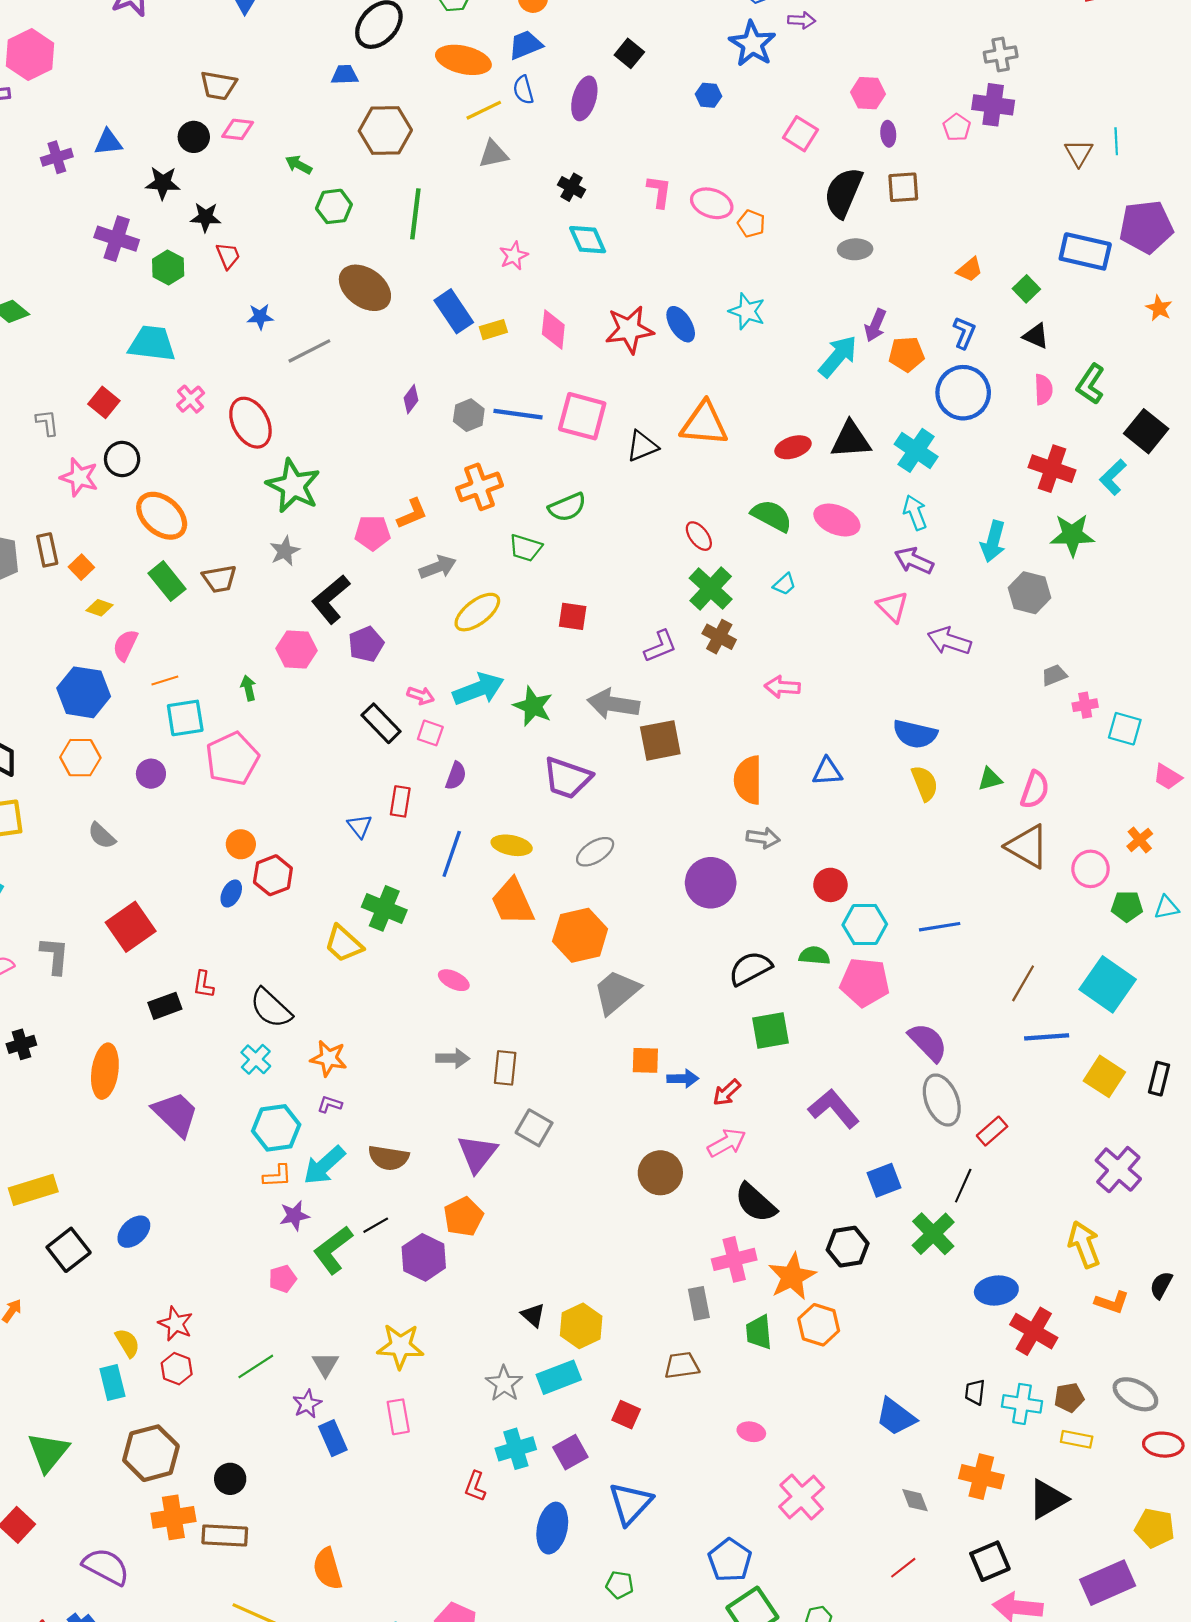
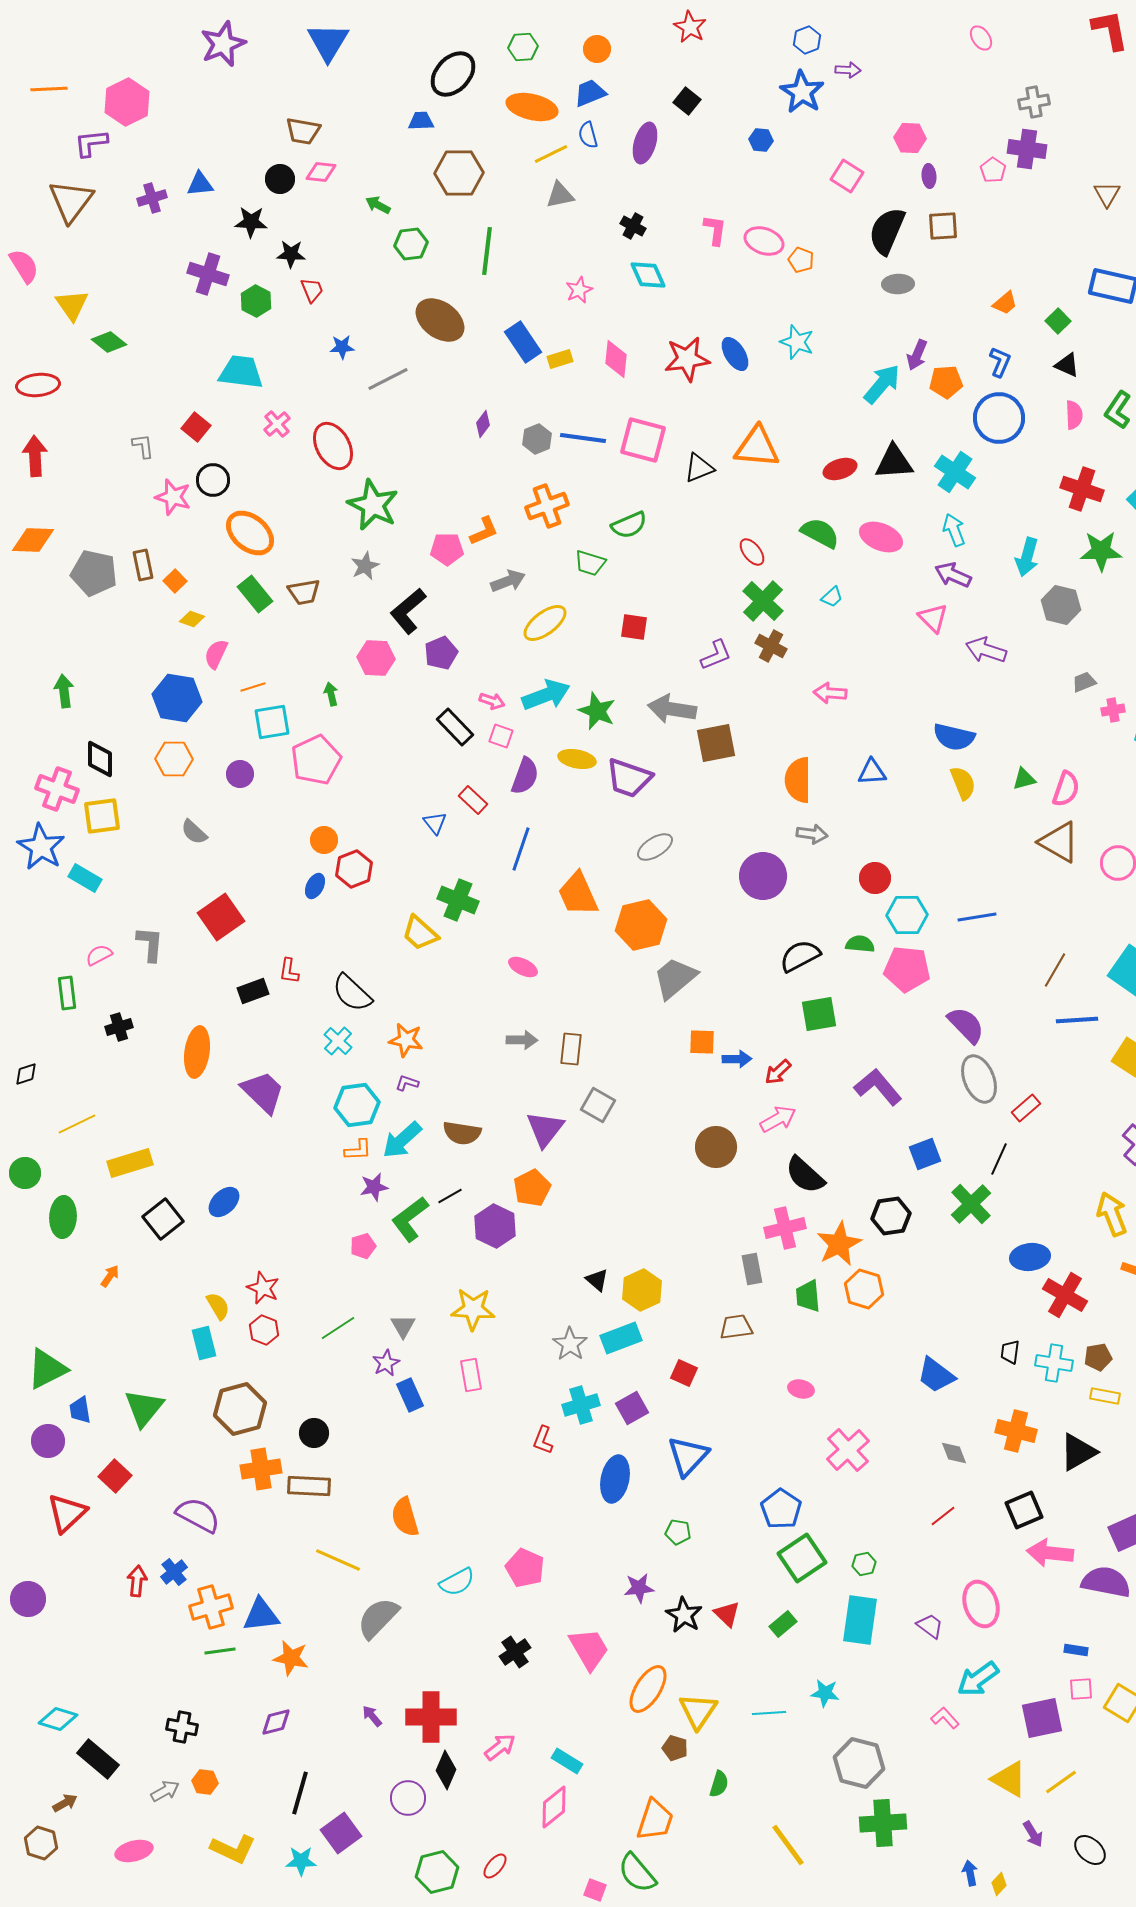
purple semicircle: (456, 776) -> (525, 776), size x1.4
red rectangle: (400, 801) -> (473, 800), turned -56
yellow ellipse: (512, 845) -> (577, 759), moved

